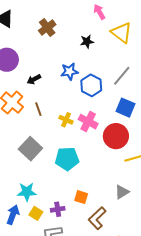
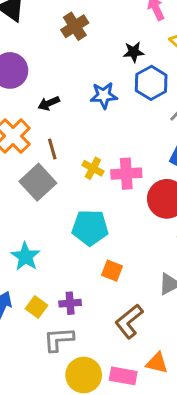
blue hexagon: (91, 85) -> (151, 83), moved
pink cross: (88, 122) -> (126, 174), turned -36
gray square: (30, 149) -> (38, 182), moved
cyan star: (27, 192) -> (25, 257), moved, turned 30
orange square: (81, 197) -> (112, 271), moved

